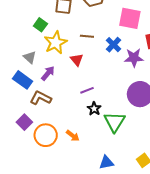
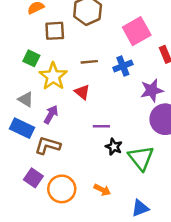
pink square: (130, 18) -> (137, 31), turned -30
blue cross: (113, 45) -> (123, 66), turned 35
purple star: (134, 58) -> (152, 90), moved
purple line: (87, 90) -> (101, 126), turned 32
orange arrow: (73, 136) -> (102, 190), moved

